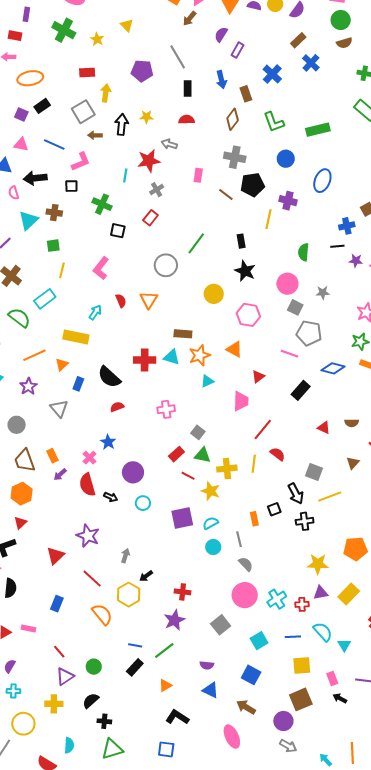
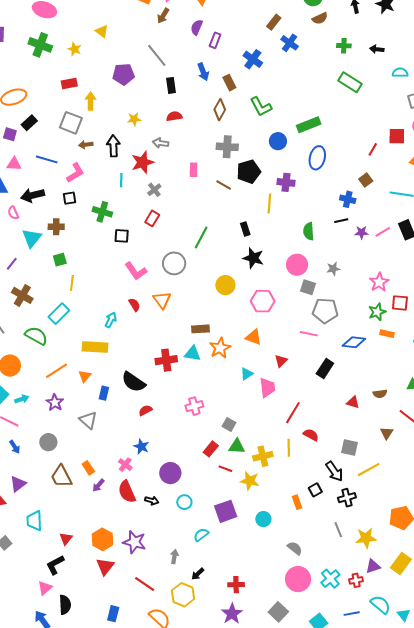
gray square: (83, 112) -> (71, 123), turned -30
black arrow: (122, 125) -> (113, 146), moved
green rectangle: (318, 130) -> (309, 125), moved
blue cross: (347, 226) -> (348, 199), turned 35
pink L-shape: (101, 268) -> (136, 271), moved, turned -65
cyan triangle: (207, 381) -> (247, 374), moved
orange hexagon: (22, 494) -> (103, 539), moved
cyan semicircle: (211, 523) -> (201, 535), moved
gray line: (239, 539) -> (338, 530), moved
cyan circle: (213, 547) -> (263, 519), moved

